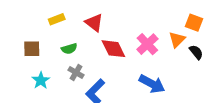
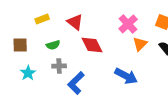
orange triangle: (177, 40) -> (140, 44), moved
pink cross: (147, 44) -> (128, 24), moved
gray cross: (76, 73) -> (59, 66), turned -32

